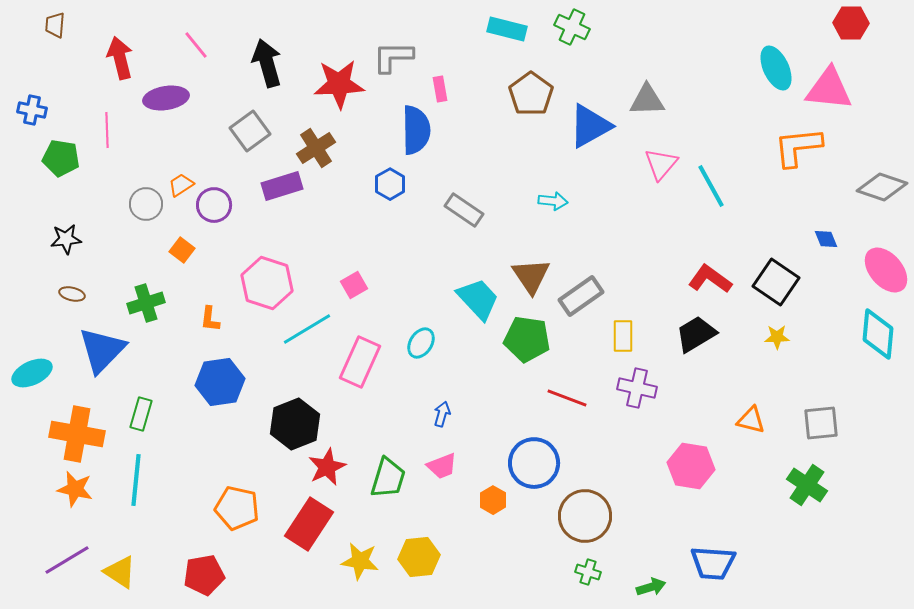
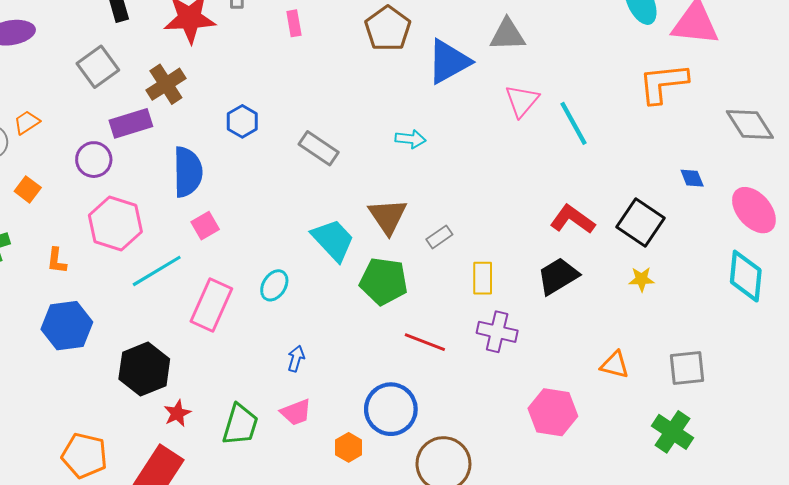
blue semicircle: (416, 130) -> (188, 172), moved
gray diamond: (882, 187) -> (750, 124), turned 39
purple circle: (214, 205) -> (94, 160), moved
gray rectangle: (581, 296) -> (439, 237), size x0.6
red star: (327, 467) -> (177, 413), size x0.7

